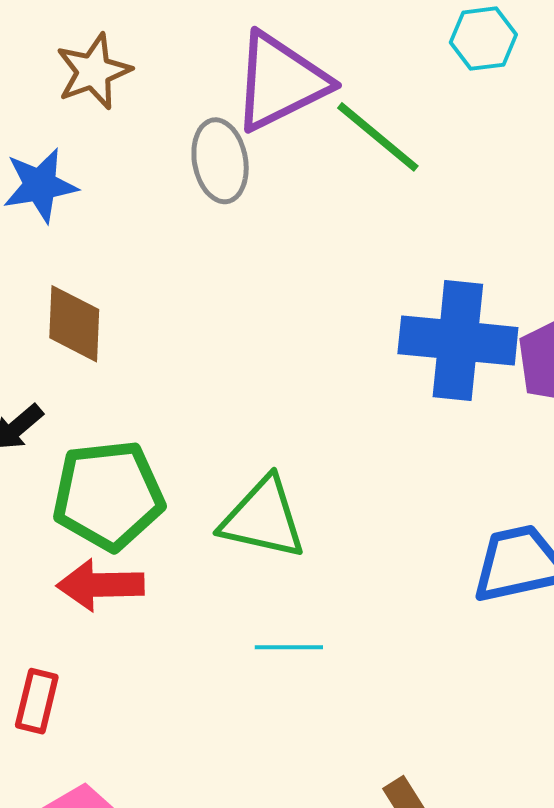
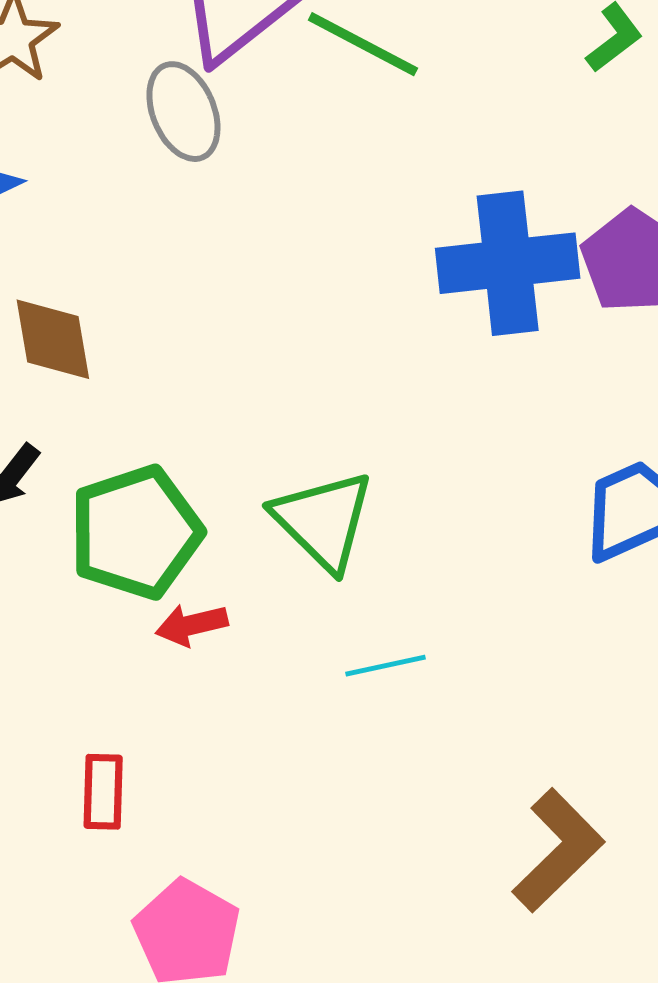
green triangle: (263, 518) -> (323, 521), turned 44
red arrow: (100, 585) -> (192, 625), moved, size x0.7

